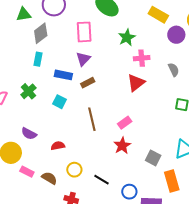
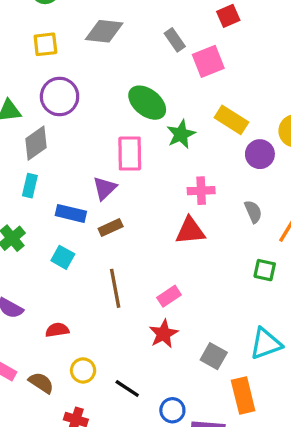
pink rectangle: (84, 32) -> (130, 153), moved
green star: (127, 37) -> (181, 134), moved
red triangle: (136, 83) -> (190, 231), turned 30

